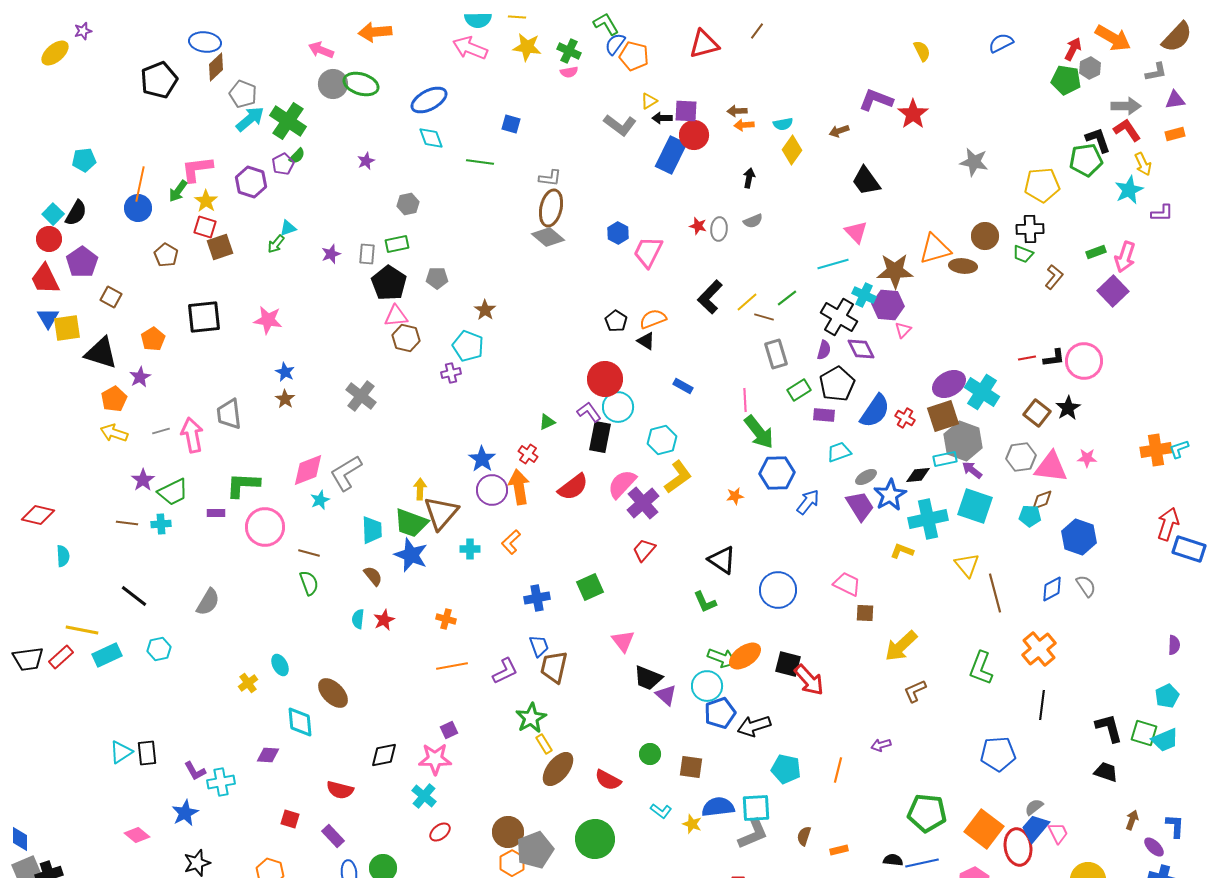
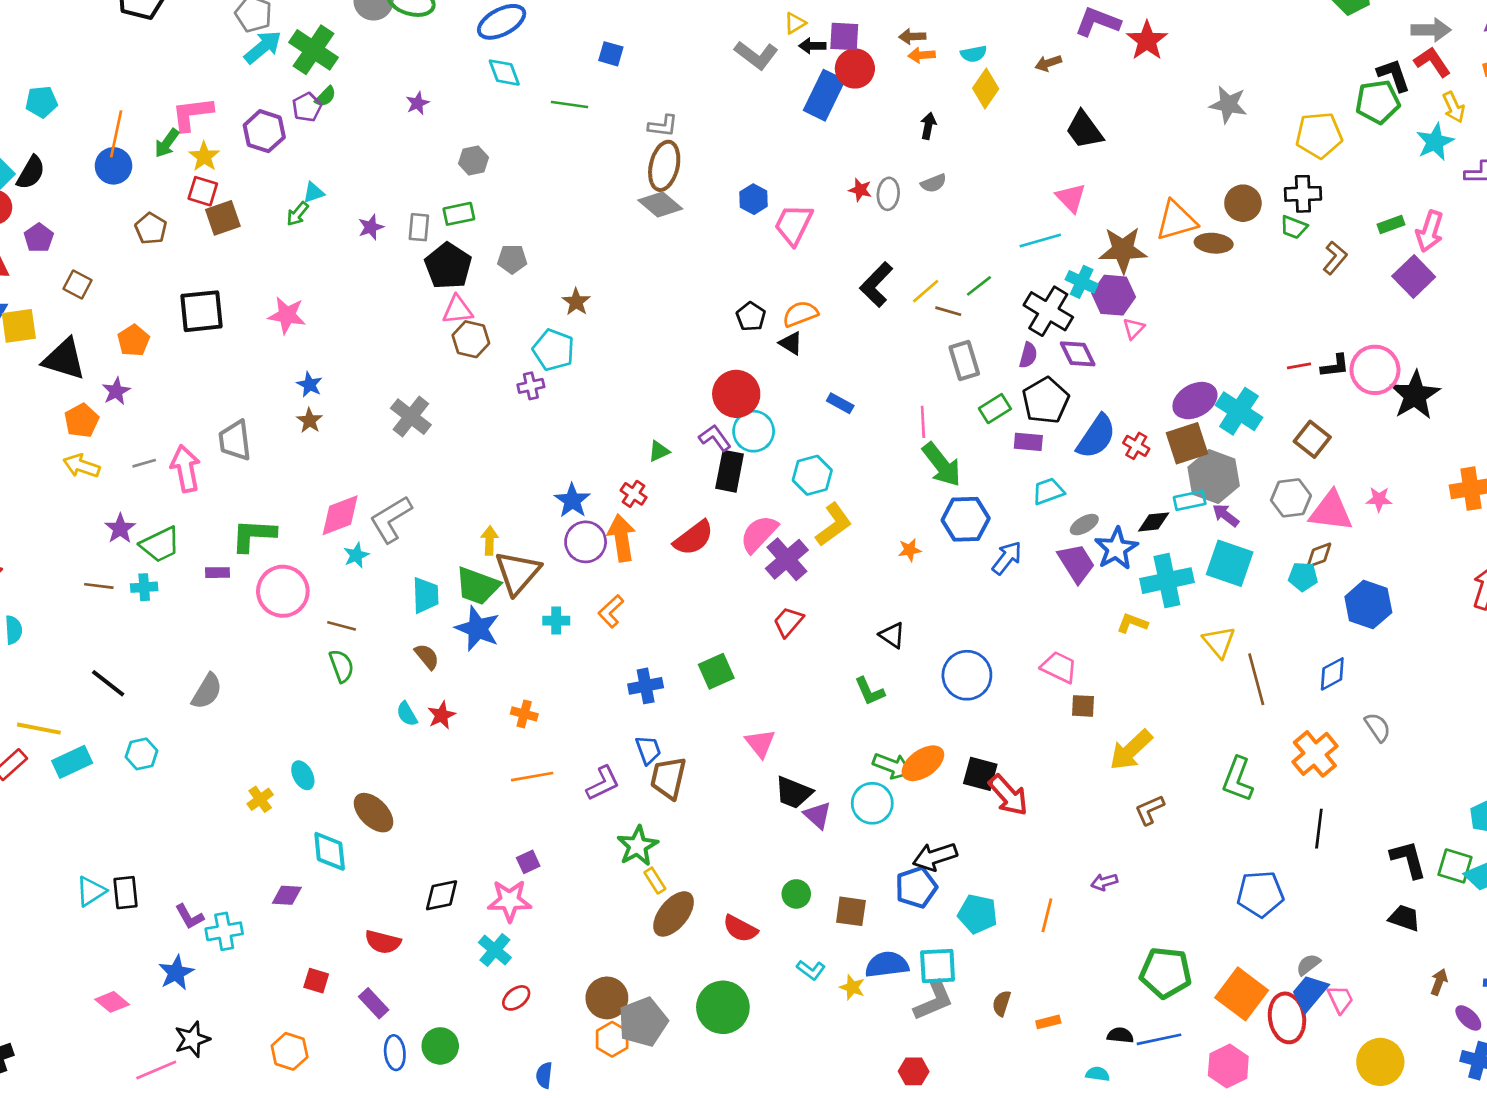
purple pentagon: (82, 262) -> (39, 238), size x0.7
black star: (1068, 408) -> (1415, 395), moved, size x1.5
black triangle: (722, 560) -> (892, 635), size x0.7
gray semicircle: (1086, 586) -> (1378, 727), moved
cyan semicircle: (358, 619) -> (407, 714), turned -36
blue pentagon: (720, 713) -> (916, 887), moved

